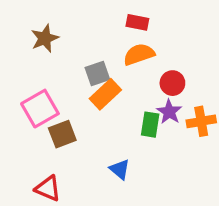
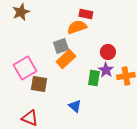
brown star: (45, 38) -> (21, 12), moved
orange semicircle: (139, 54) -> (77, 27), moved
brown square: (62, 134) -> (39, 84), turned 30

